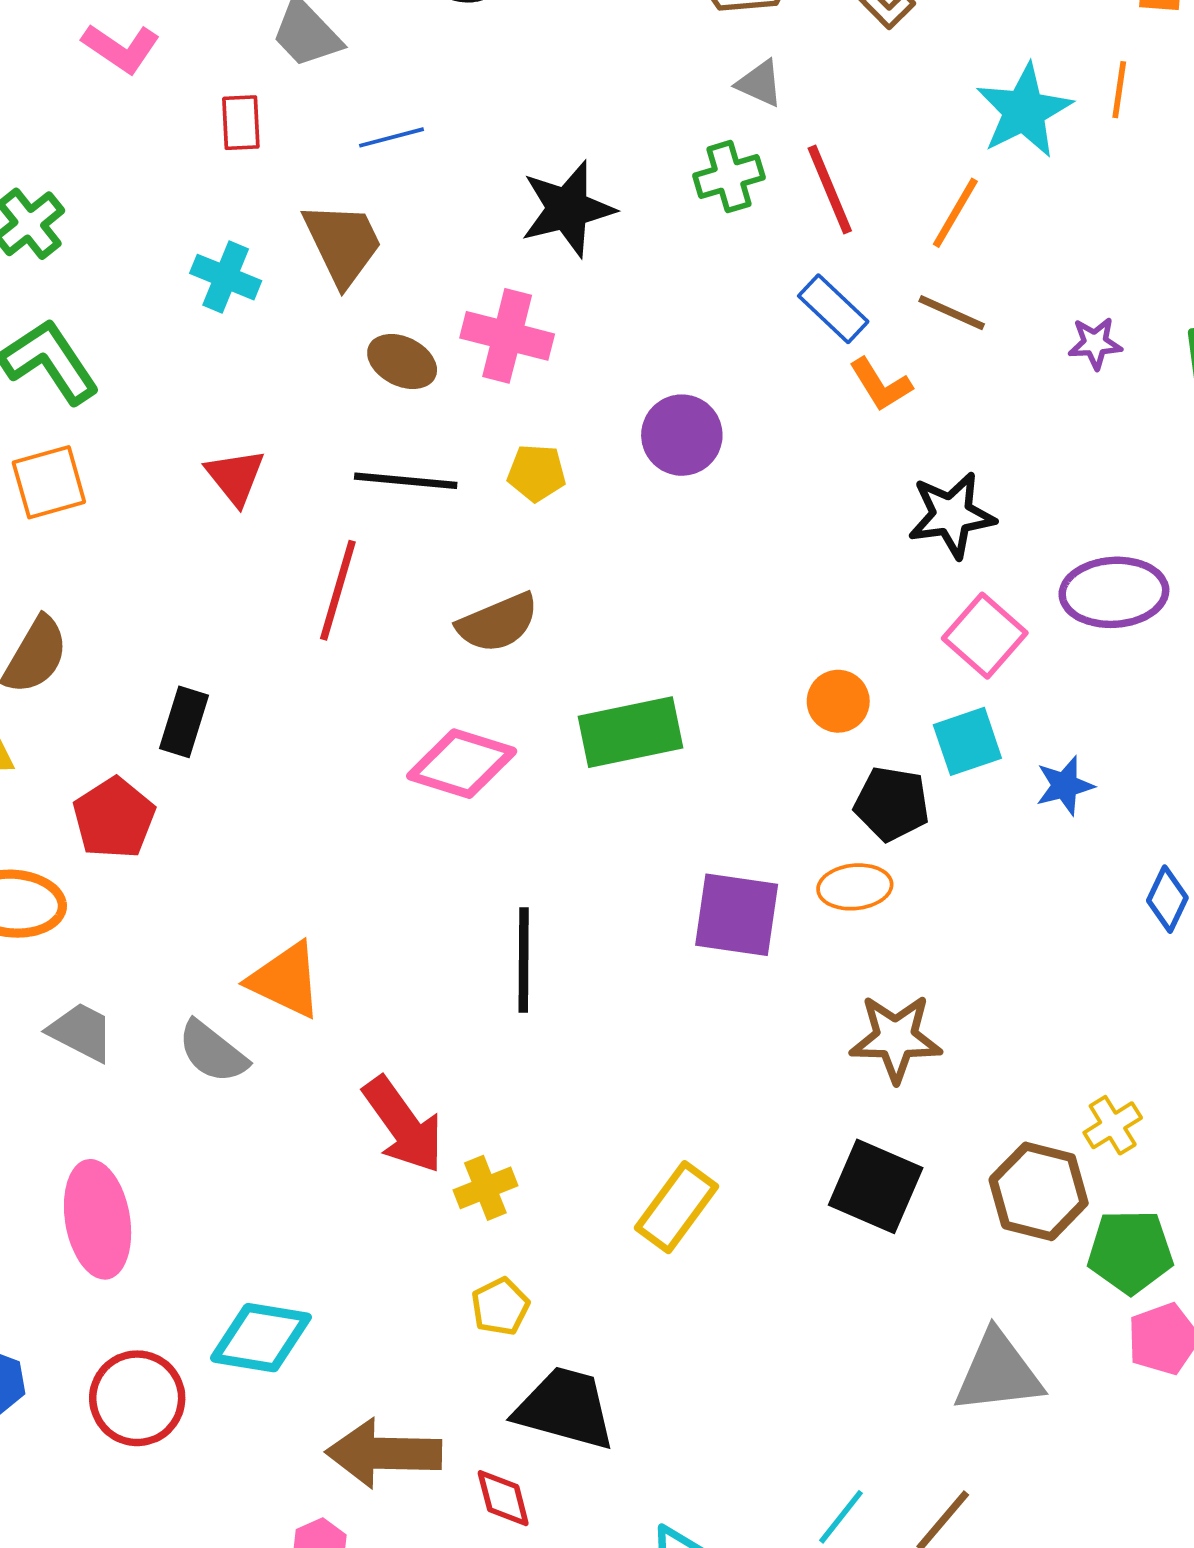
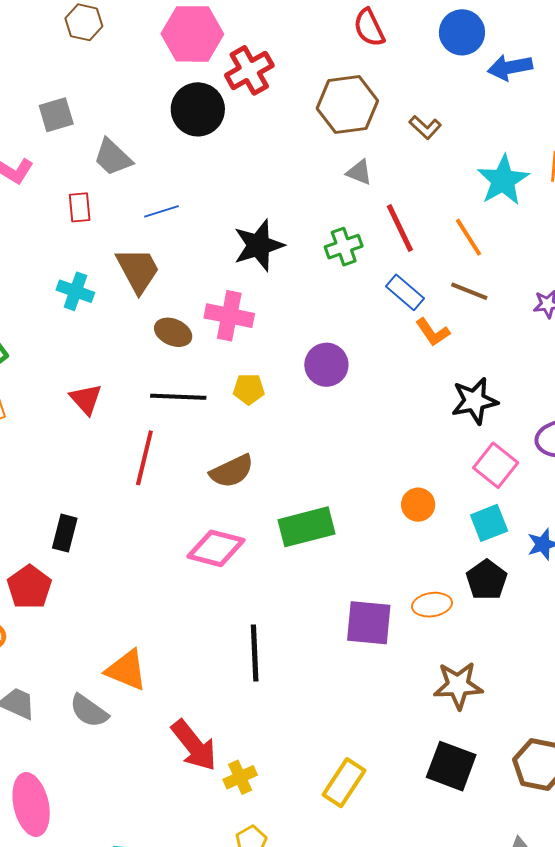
green cross: (729, 177) -> (344, 247), moved
orange line: (955, 213) -> (469, 237), turned -60
black pentagon: (892, 804) -> (487, 580), moved, turned 30

